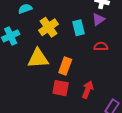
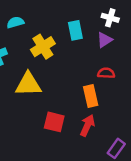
cyan rectangle: (79, 28) -> (75, 30), moved
orange rectangle: (65, 66) -> (91, 96), moved, turned -36

